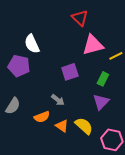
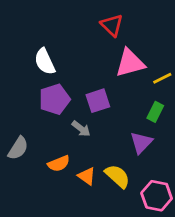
purple pentagon: (19, 66) -> (55, 99), moved, turned -30
green rectangle: (103, 79) -> (155, 112), moved
gray arrow: (58, 100) -> (81, 129), moved

